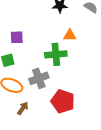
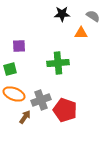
orange triangle: (70, 35) -> (81, 33), moved
gray cross: (39, 78) -> (41, 100), moved

